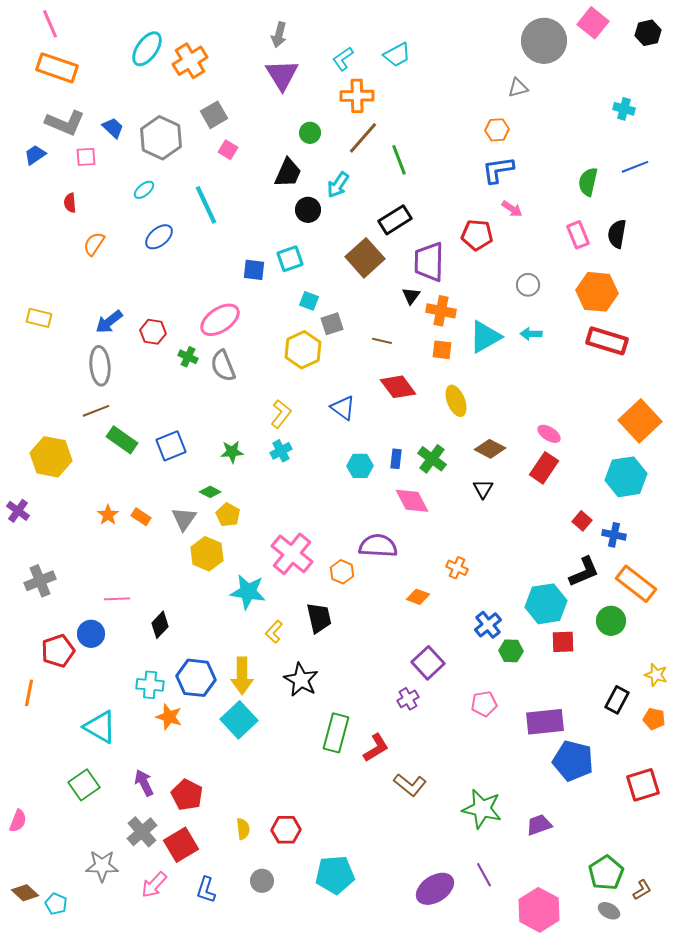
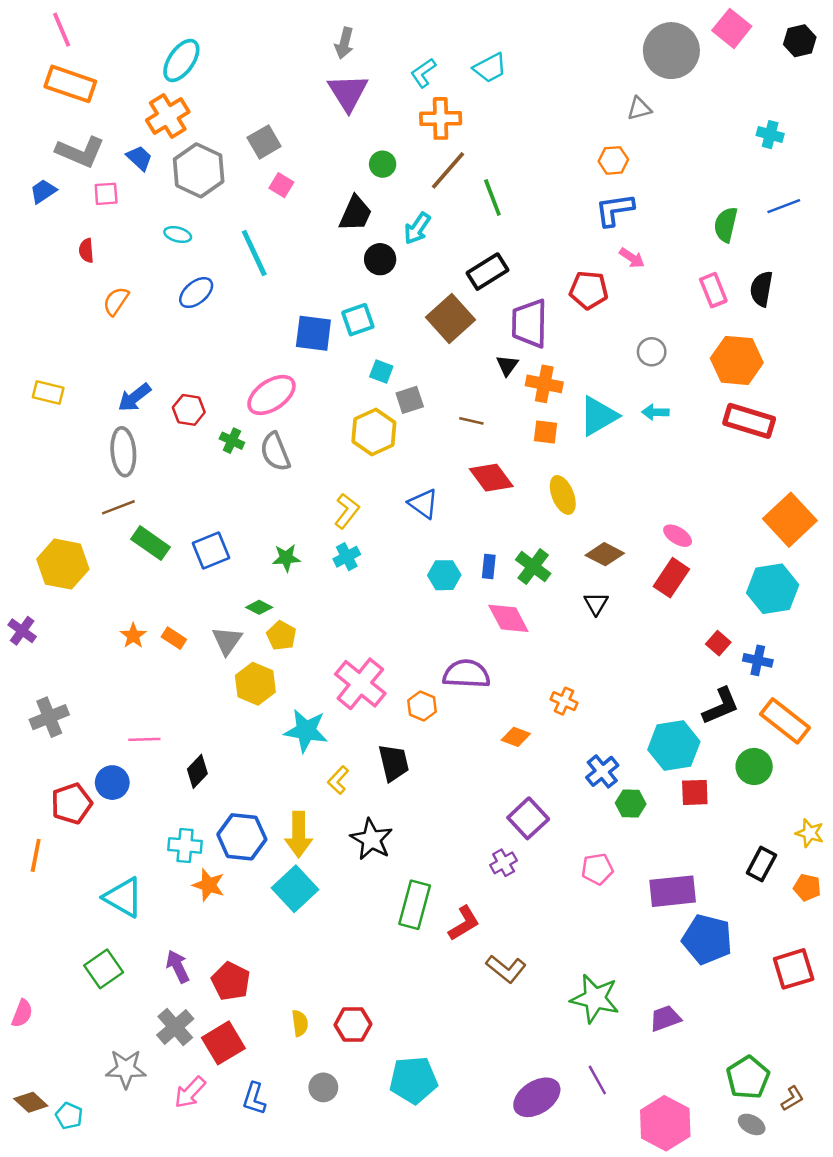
orange cross: (190, 61) -> (168, 116), moved
cyan ellipse: (144, 190) -> (178, 235), turned 55
blue square: (254, 270) -> (313, 333), size x1.4

